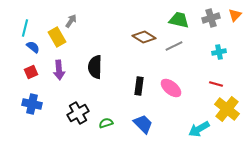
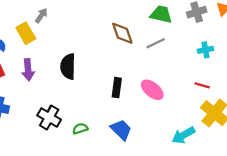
brown diamond: (144, 37) -> (122, 33), turned 40
black cross: (78, 113) -> (49, 118), turned -30

